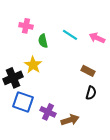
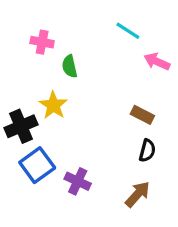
cyan line: (70, 35) -> (128, 31), moved
blue square: (23, 102) -> (37, 165), turned 35
brown arrow: (70, 120) -> (138, 194), moved, turned -30

